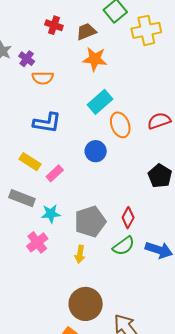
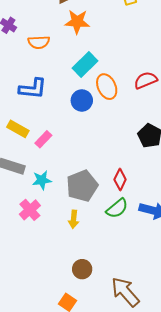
orange semicircle: (43, 78) -> (39, 42), moved
blue circle: (96, 151) -> (82, 100), moved
brown circle: (86, 304) -> (82, 269), size x0.6

